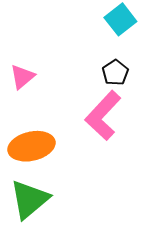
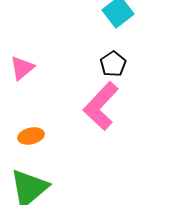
orange ellipse: (31, 146) -> (31, 136), size x0.6

